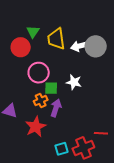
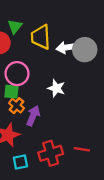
green square: (51, 88) -> (11, 92), moved
orange cross: (41, 101) -> (16, 106), turned -32
red cross: (83, 148) -> (51, 153), moved
cyan square: (61, 149) -> (20, 162), moved

